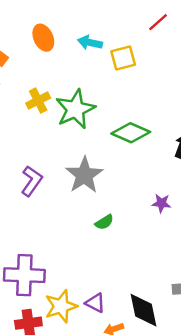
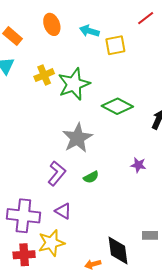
purple L-shape: (32, 181) -> (57, 173), moved
purple triangle: (95, 303) -> (63, 211), moved

